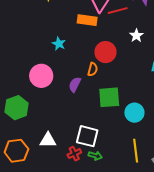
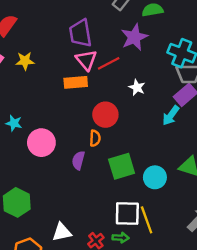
cyan star: (59, 44) -> (14, 123), moved
pink circle: (41, 76) -> (41, 143), moved
white square: (87, 136) -> (127, 214), moved
yellow line: (136, 151) -> (147, 220), moved

